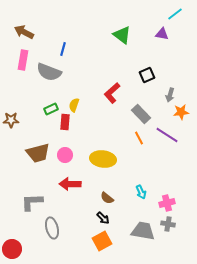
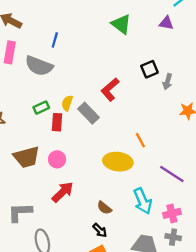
gray arrow: (170, 95) -> (167, 82), moved
gray rectangle: (141, 114) -> (89, 113), moved
purple line: (167, 135) -> (172, 174), moved
yellow ellipse: (103, 159) -> (118, 162), moved
red arrow: (70, 184) -> (63, 192), turned 135
cyan arrow: (141, 192) -> (143, 201), size x1.6

